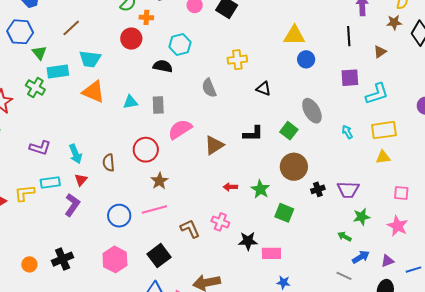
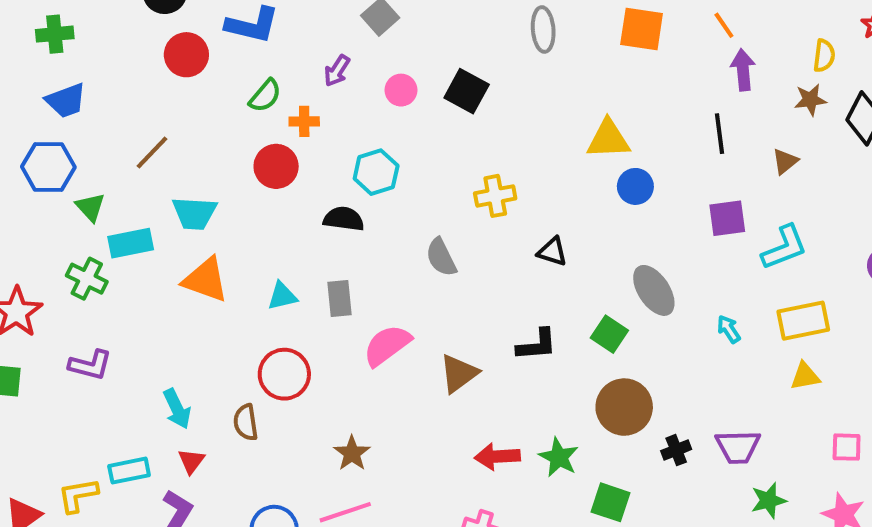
purple L-shape: (40, 148) -> (90, 365), moved
red circle: (146, 150) -> (284, 374), moved
red arrow: (230, 187) -> (497, 457), size x1.5

